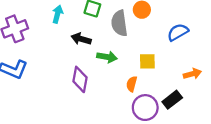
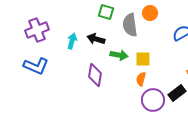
cyan arrow: (57, 14) -> (72, 41), moved
yellow square: (147, 61) -> (143, 59), moved

